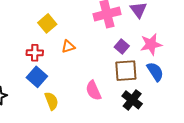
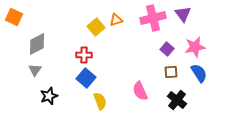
orange triangle: (68, 46) -> (116, 20), moved
brown square: (126, 71) -> (171, 72), size x0.6

